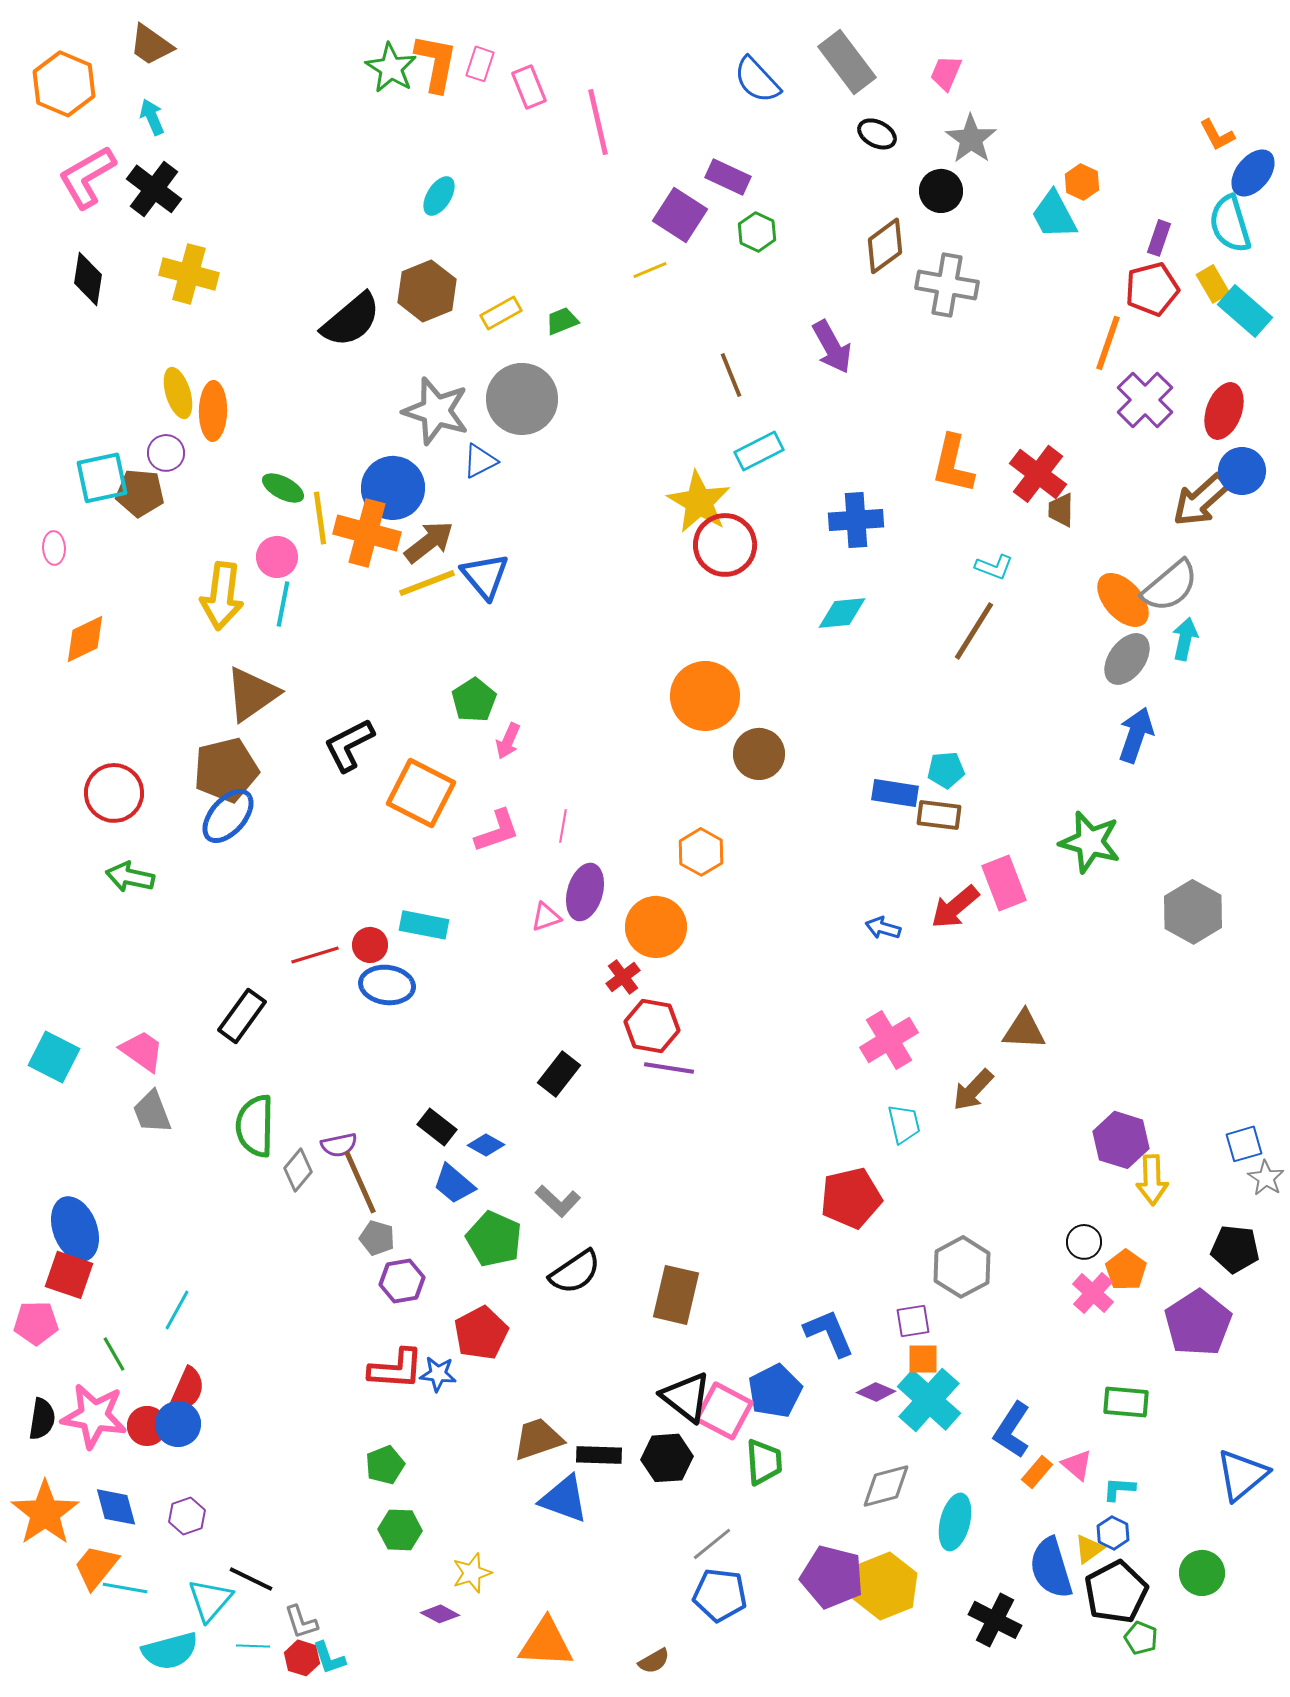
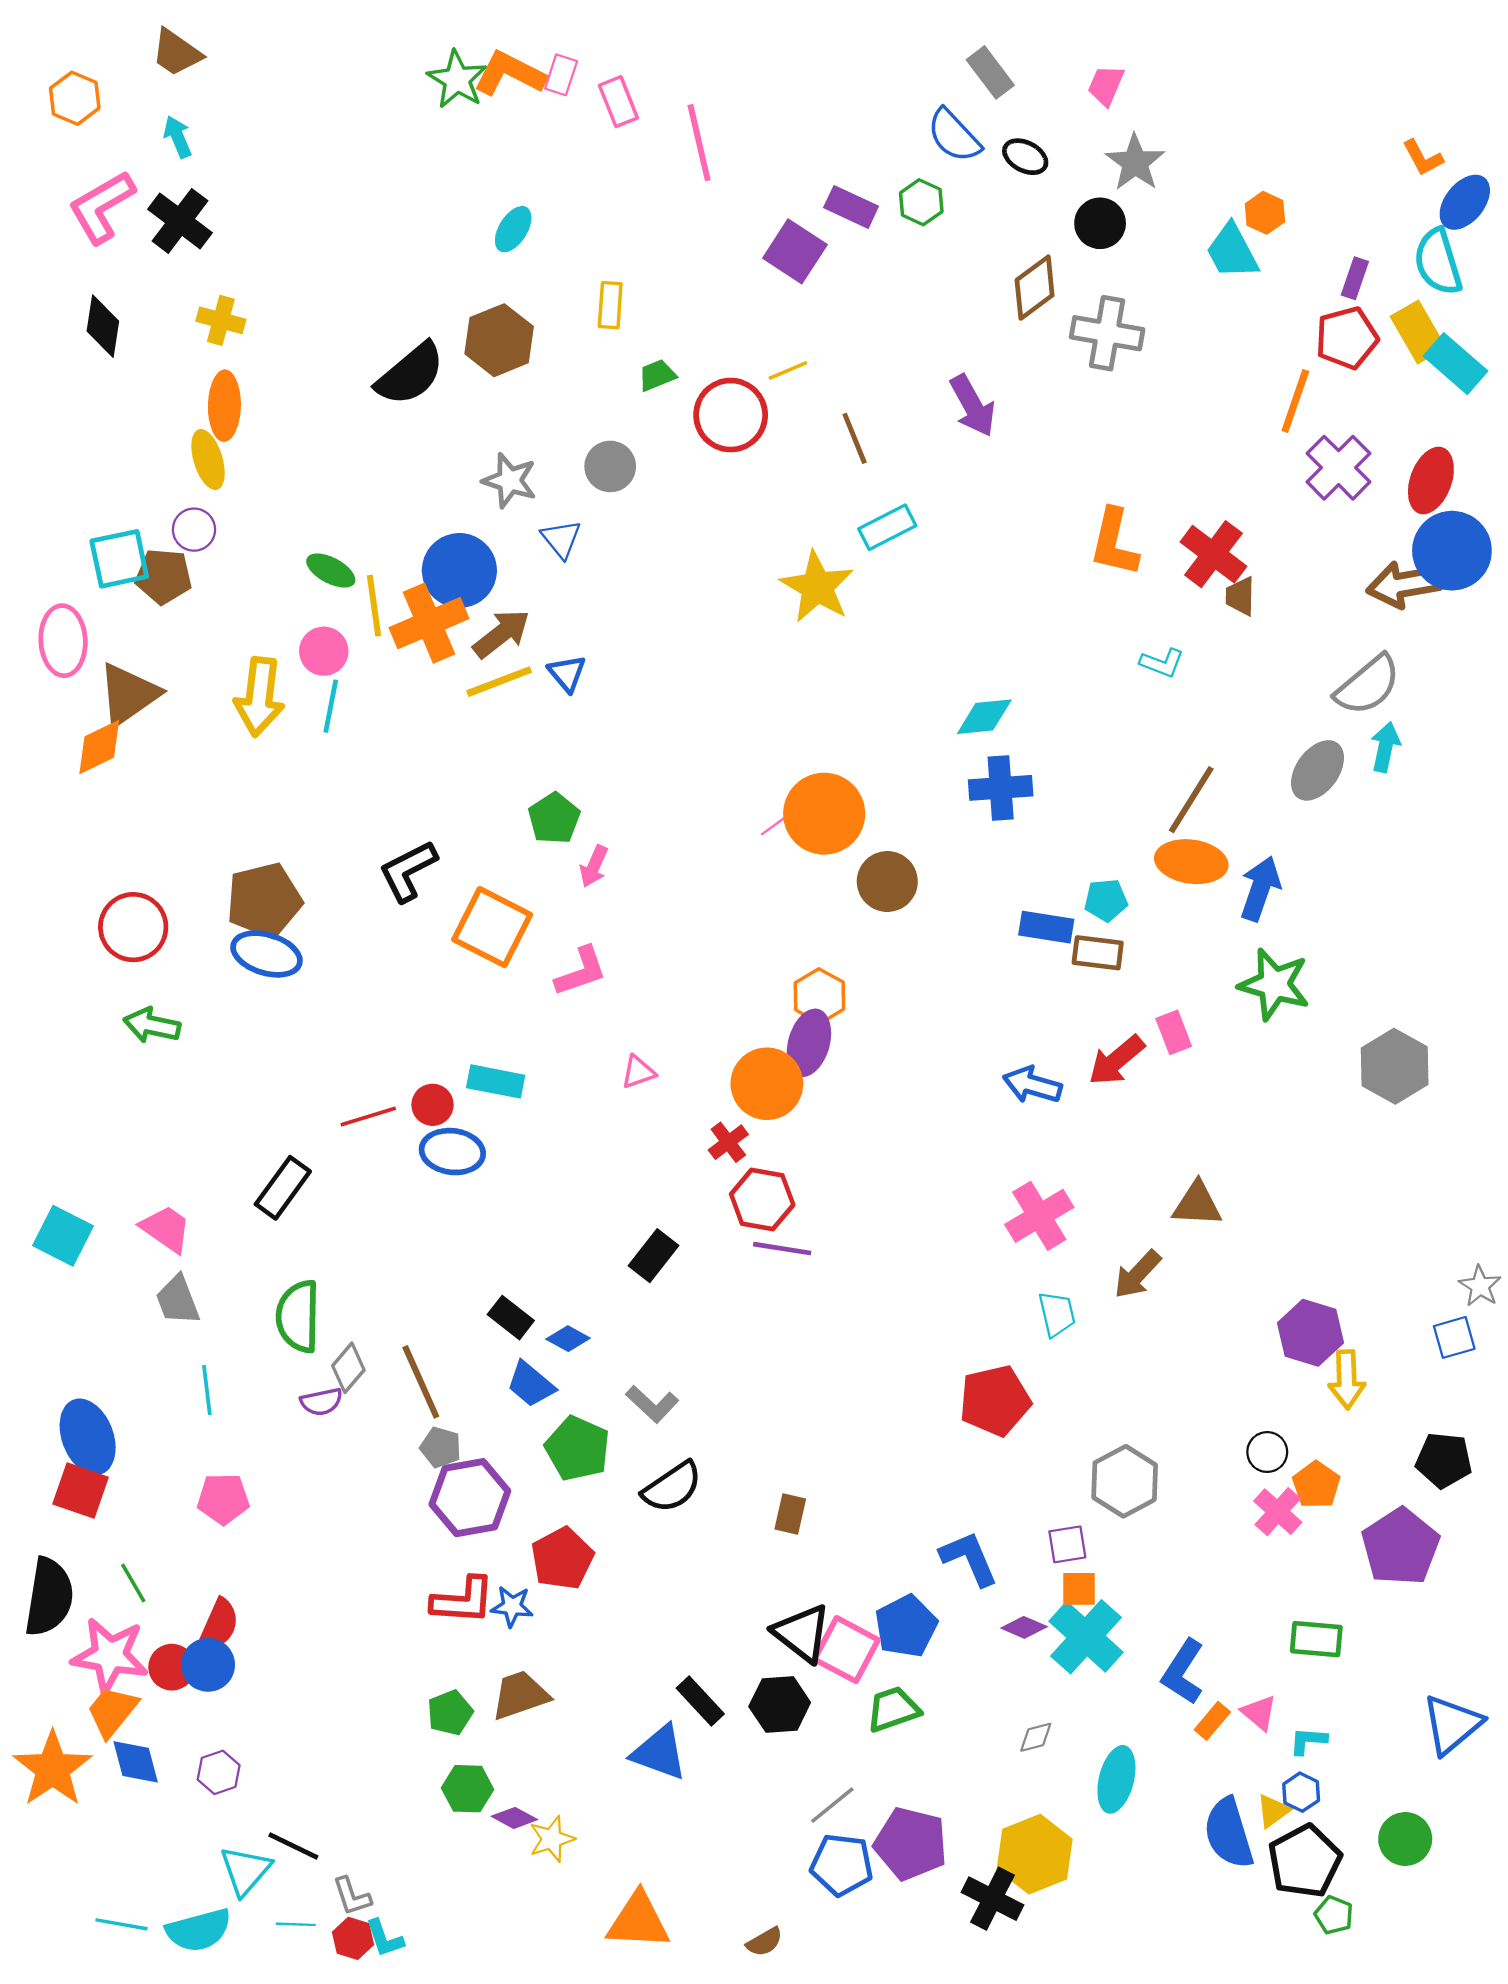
gray rectangle: (847, 62) -> (990, 72), size x0.7
orange L-shape: (436, 63) -> (510, 74), turned -74
blue semicircle: (757, 80) -> (954, 136), moved
orange hexagon: (64, 84) -> (75, 98), size x0.7
green hexagon: (757, 232) -> (921, 202), moved
yellow line: (650, 270) -> (788, 371), moved
yellow cross: (189, 274) -> (221, 320), size x0.7
yellow rectangle: (1213, 284) -> (1418, 332), size x1.4
yellow rectangle: (501, 313) -> (610, 305), moved, turned -57
gray circle: (522, 399) -> (610, 466), size x0.6
orange ellipse: (213, 411) -> (224, 406), moved
gray star: (436, 411) -> (510, 480), size x0.7
blue triangle: (480, 461) -> (561, 539), turned -42
blue circle: (1242, 471) -> (1452, 551), size x1.4
brown arrow: (1201, 500) -> (1404, 585), turned 32
blue cross: (856, 520) -> (1001, 788), moved
orange cross: (367, 533) -> (429, 623), turned -38
red circle: (725, 545) -> (731, 415), moved
pink ellipse: (54, 548) -> (63, 641), size x1.8
blue triangle: (485, 576) -> (567, 673), size x0.7
orange ellipse: (1123, 600) -> (1191, 862), moved, turned -40
brown line: (974, 631) -> (1191, 800), moved
brown triangle: (252, 694) -> (129, 694), moved
blue arrow: (1136, 735) -> (1260, 889), moved
blue ellipse: (228, 816) -> (266, 954), turned 66
pink line: (563, 826) -> (777, 823), moved, turned 44
pink rectangle: (1004, 883) -> (1174, 1032), size x0.7
purple ellipse: (585, 892) -> (809, 1043), moved
blue arrow: (883, 928) -> (1032, 1085), size x1.4
purple semicircle: (339, 1145) -> (321, 1402), moved
gray star: (1266, 1178) -> (1480, 1286), moved
purple hexagon: (402, 1281) -> (470, 1498), size x1.5
brown rectangle: (676, 1295) -> (790, 1514), size x0.6
cyan line: (177, 1310) -> (207, 1390), moved, turned -36
pink pentagon: (36, 1323) -> (223, 1499), moved
black semicircle: (42, 1419) -> (49, 1597), moved, size x1.6
brown trapezoid: (538, 1439) -> (520, 1695), moved
black rectangle: (599, 1455) -> (700, 1701), turned 45
green trapezoid: (764, 1462) -> (893, 1709), turned -105
gray diamond: (886, 1486) -> (1036, 1737), size x0.6
orange trapezoid: (96, 1567) -> (112, 1712), moved
purple pentagon: (832, 1577) -> (911, 1844), moved
cyan line: (125, 1588) -> (122, 1924), moved
purple diamond: (440, 1614) -> (514, 1818), moved
black cross: (995, 1620) -> (992, 1899), moved

